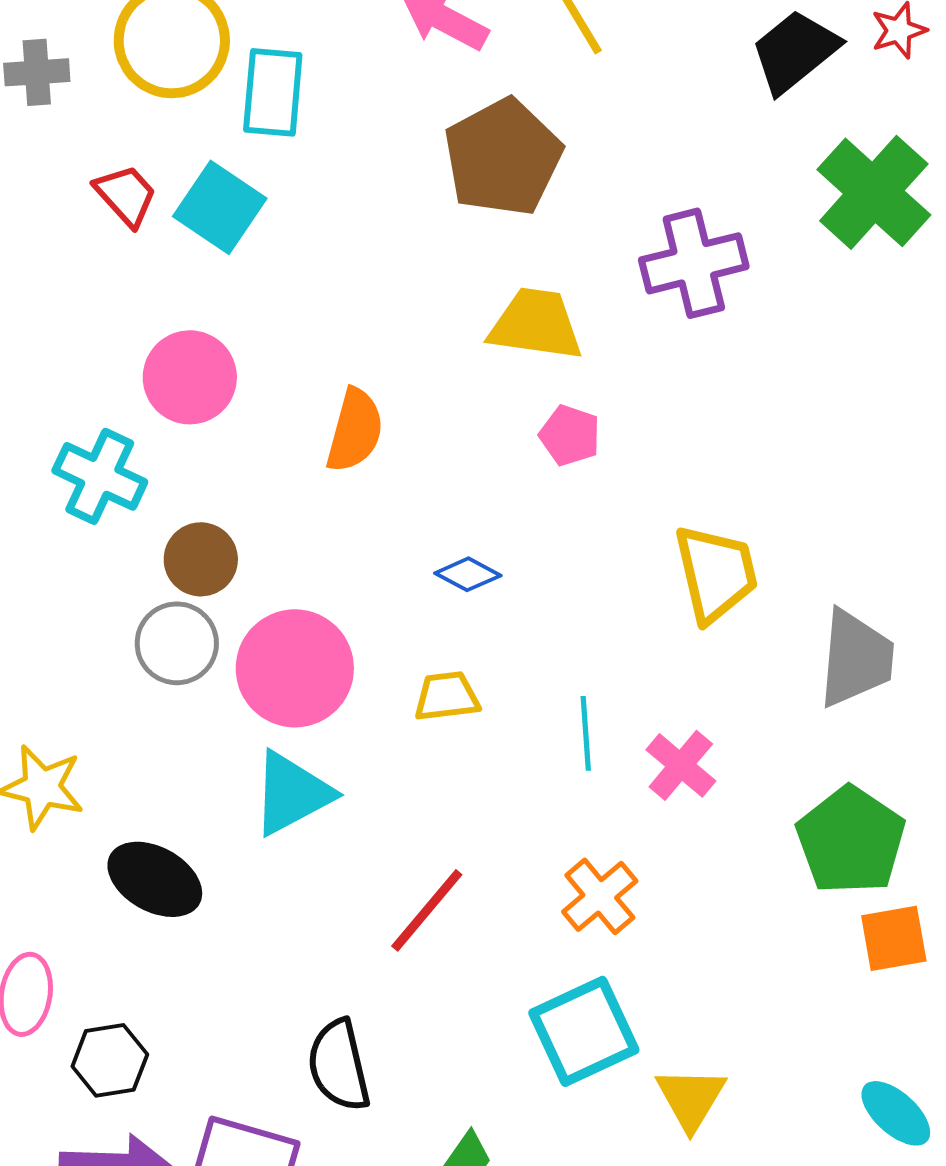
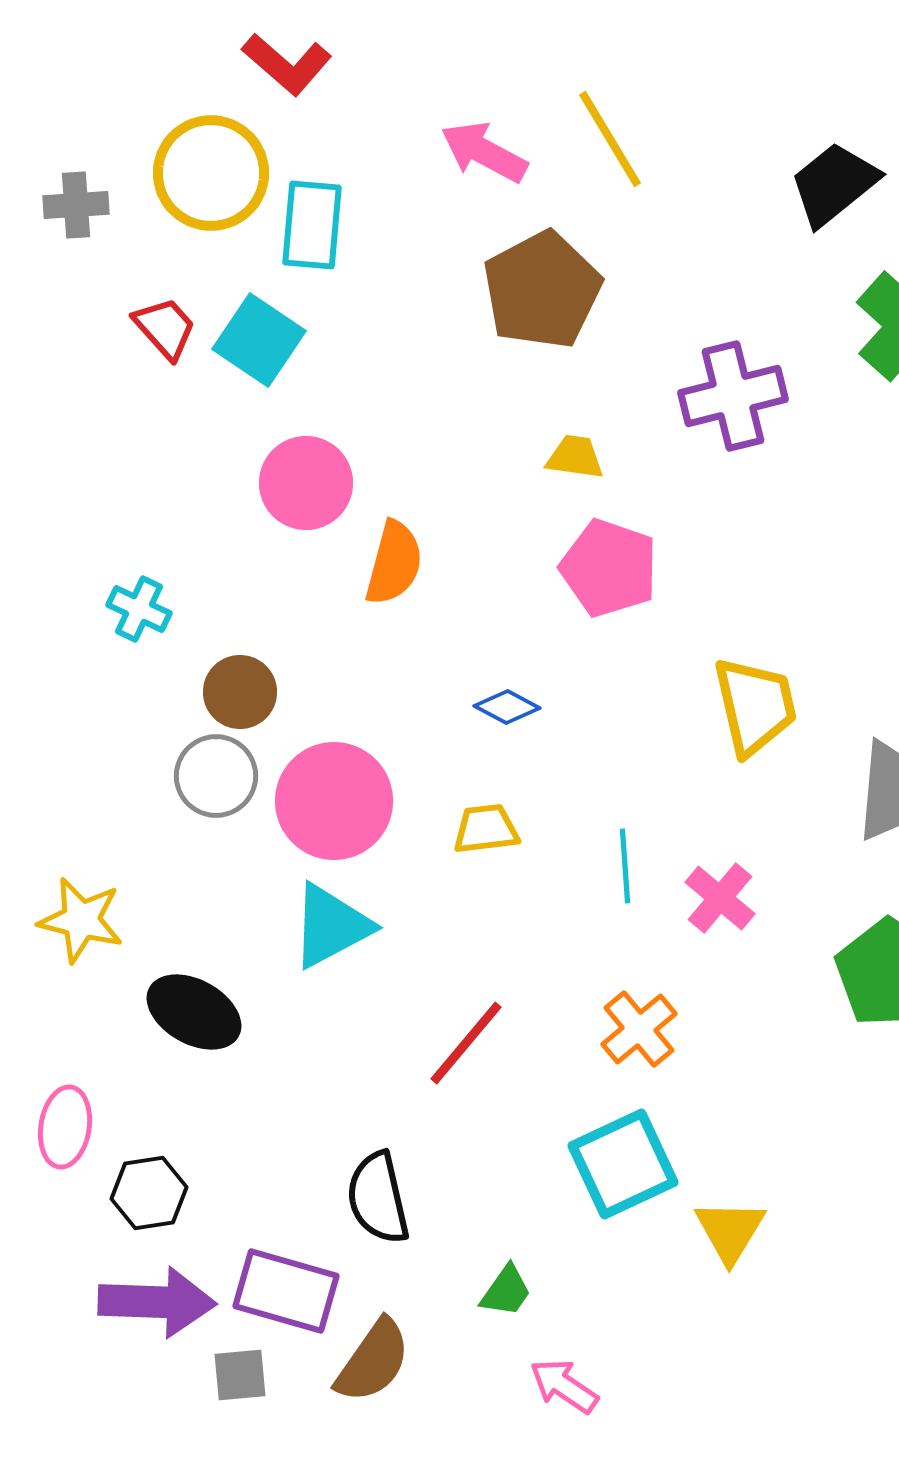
yellow trapezoid: (536, 324) -> (575, 457), size x0.6
pink circle: (190, 377) -> (306, 483), moved
pink pentagon: (570, 435) -> (609, 568), size x1.6
cyan cross: (100, 476) -> (139, 609), size x0.7

